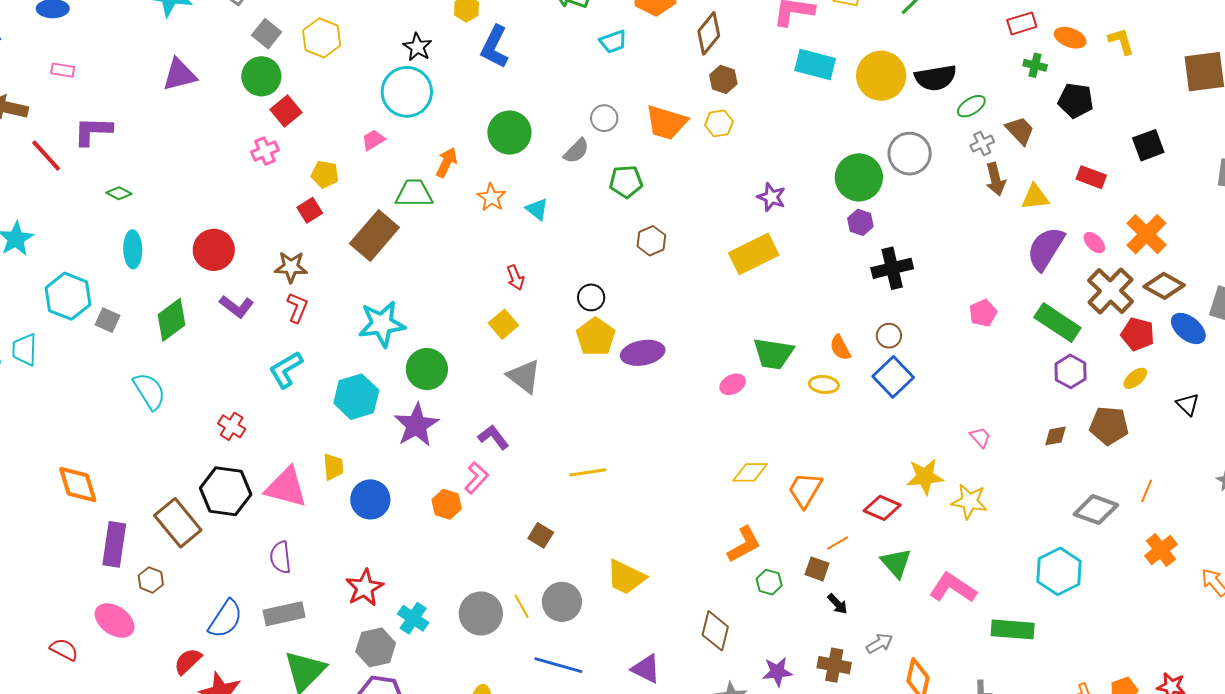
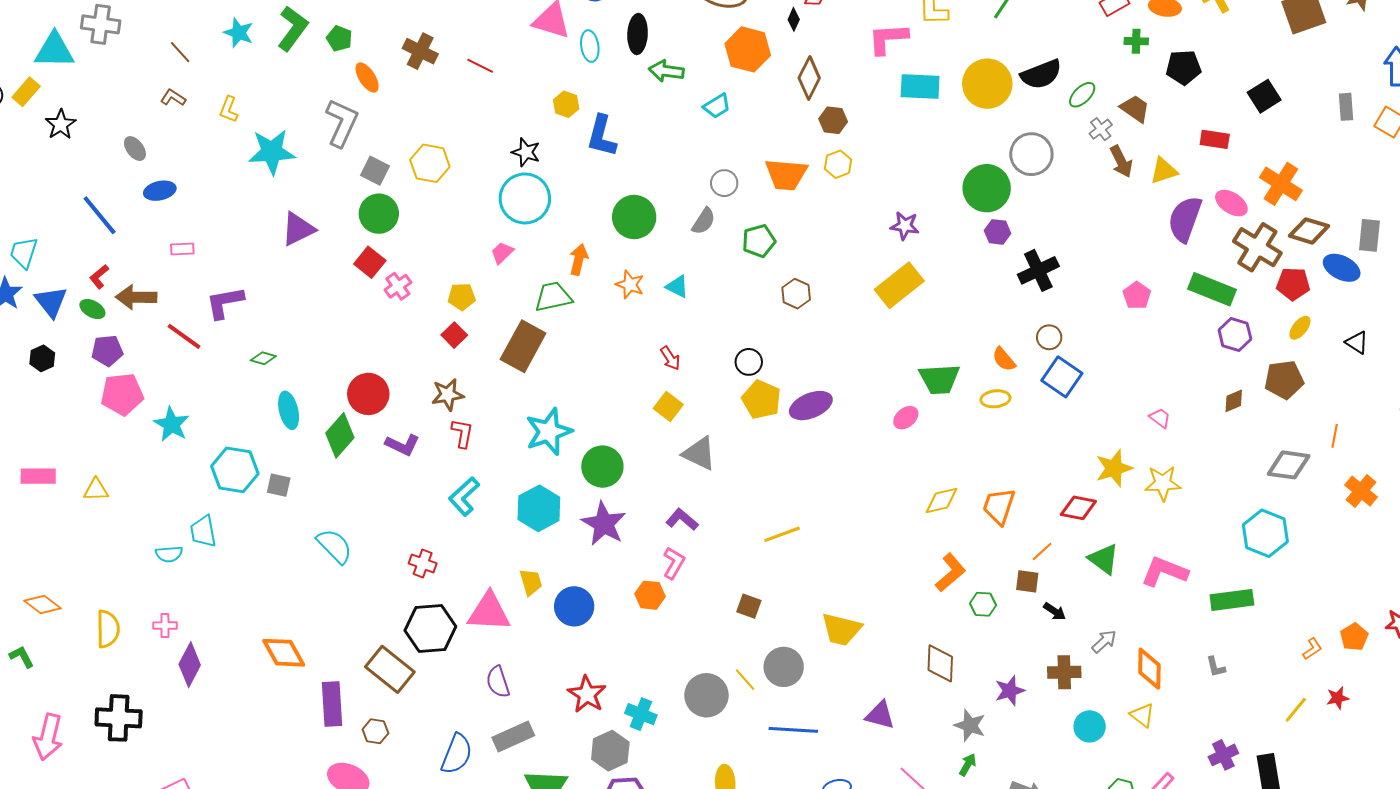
red square: (286, 111) -> (370, 262), moved
pink ellipse: (1094, 243) -> (1231, 203), size x1.4
green diamond: (172, 320) -> (340, 435), moved

